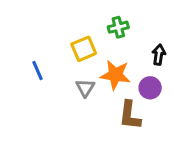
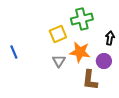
green cross: (118, 27) -> (82, 19), size x1.5
blue line: (38, 70) -> (14, 52), moved

